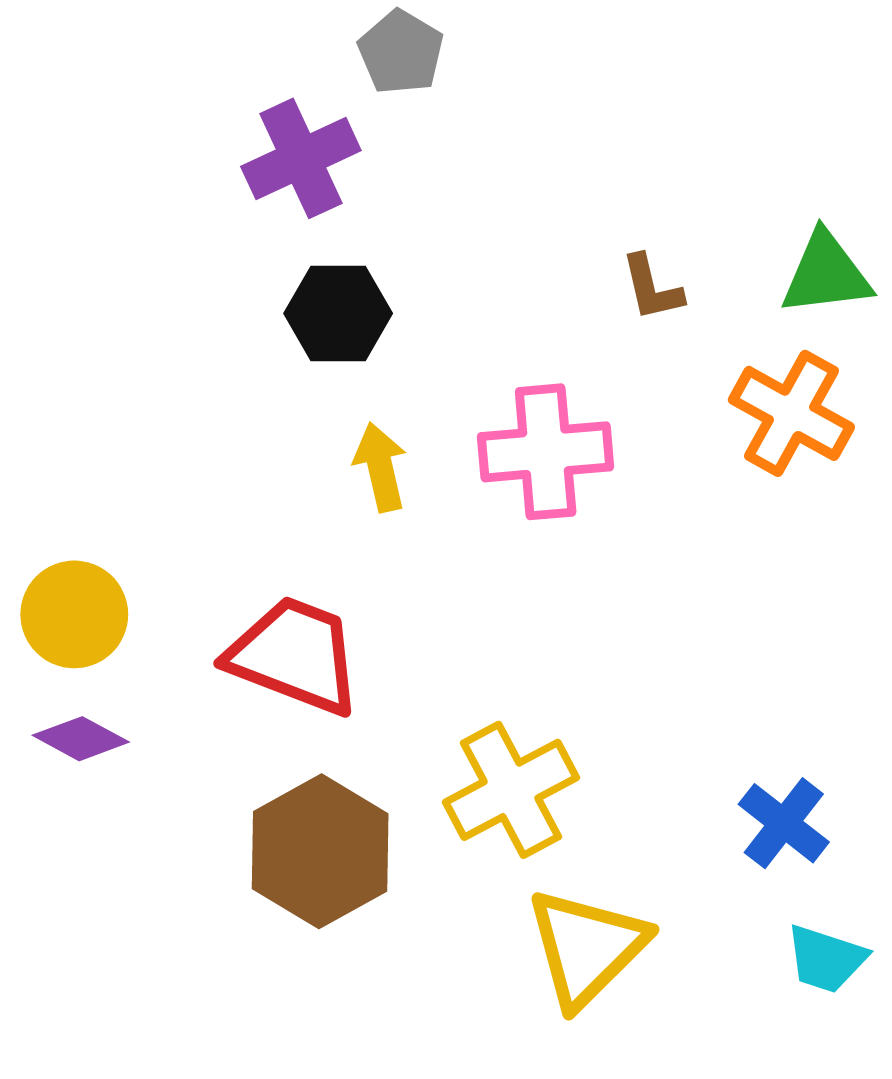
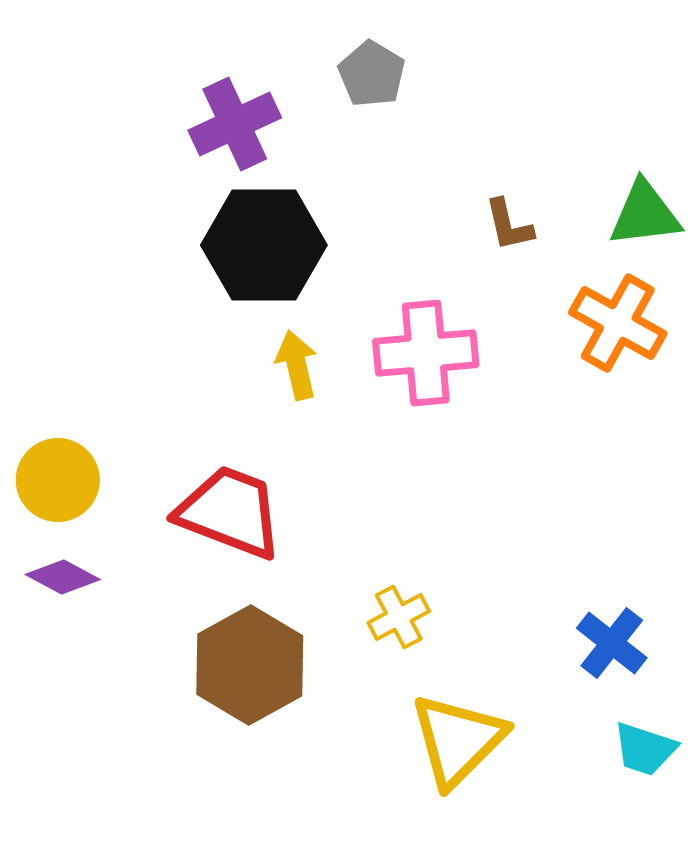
gray pentagon: (401, 52) -> (372, 74), moved
black hexagon: (338, 313) -> (264, 245), size x1.5
yellow cross: (511, 790) -> (399, 617), size x0.6

